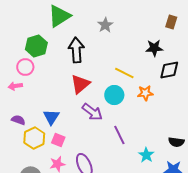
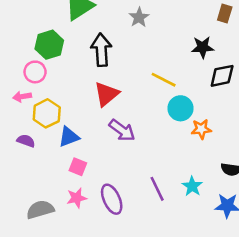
orange star: (145, 93) -> (201, 129), moved
cyan circle: (114, 95) -> (180, 108), moved
blue triangle: (51, 117) -> (69, 137), turned 36
purple line: (119, 135) -> (157, 189), moved
yellow hexagon: (34, 138) -> (47, 113), moved

